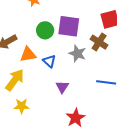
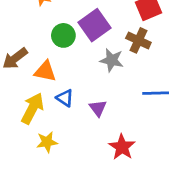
purple square: (69, 26) -> (94, 25), turned -35
orange triangle: (28, 54) -> (45, 71), turned 30
blue triangle: (49, 61) -> (65, 98), moved

